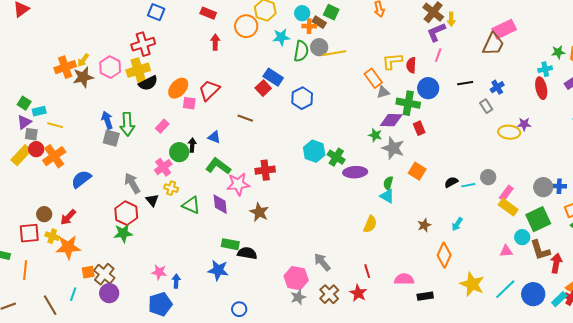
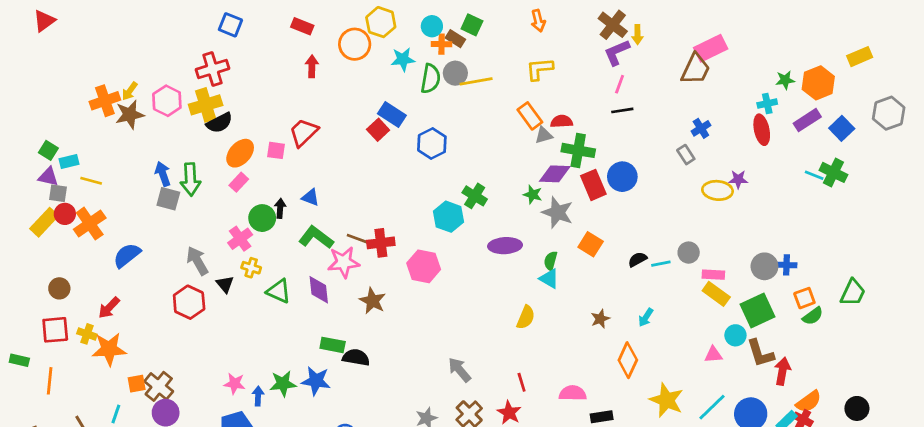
yellow L-shape: (392, 61) -> (540, 69), moved
red semicircle: (411, 65) -> (562, 121), moved, turned 84
black line: (465, 83) -> (622, 110), moved
orange ellipse: (178, 88) -> (240, 153), moved
blue circle: (428, 88) -> (622, 177), moved
brown line: (245, 118) -> (357, 239), moved
purple triangle: (24, 122) -> (48, 177), turned 49
red rectangle: (419, 128) -> (593, 185), size x1.5
green cross: (336, 157) -> (475, 196), moved
pink rectangle: (506, 193) -> (713, 275), turned 56
brown circle: (44, 214) -> (59, 288), moved
green star: (123, 233) -> (283, 384), moved
pink hexagon: (296, 278) -> (424, 266), moved

